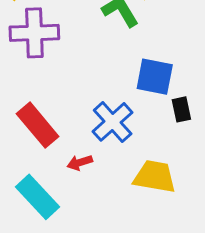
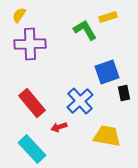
blue square: (155, 77) -> (107, 72), turned -30

